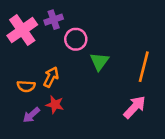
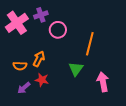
green triangle: (99, 61) -> (76, 69), moved
orange line: (144, 67) -> (90, 44), moved
pink arrow: (135, 107) -> (103, 82), turned -54

